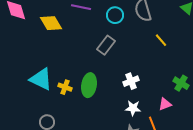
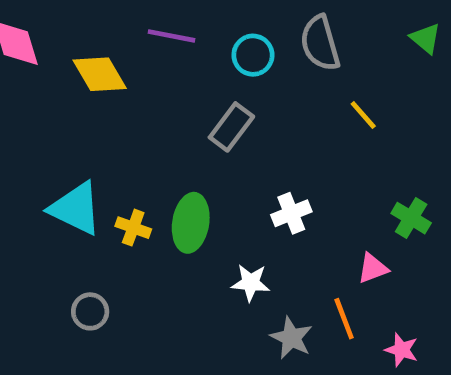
white star: (133, 108) -> (251, 283), moved

